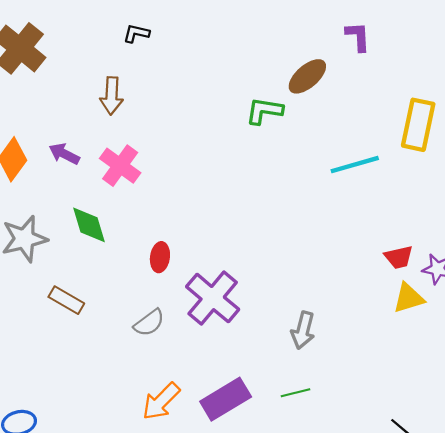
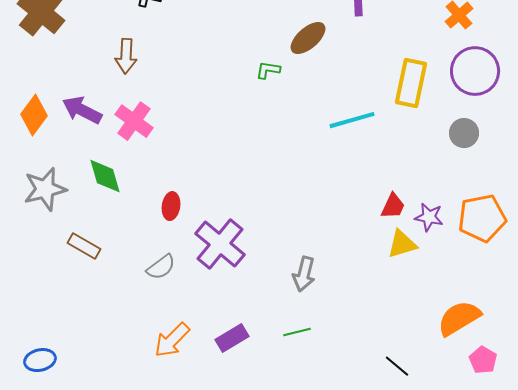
green L-shape: (264, 111) -> (268, 70), size x0.7
purple arrow: (64, 154) -> (82, 110), size x1.4
red trapezoid: (399, 257) -> (393, 206), turned -52
purple rectangle: (226, 399) -> (232, 338), size x0.7

